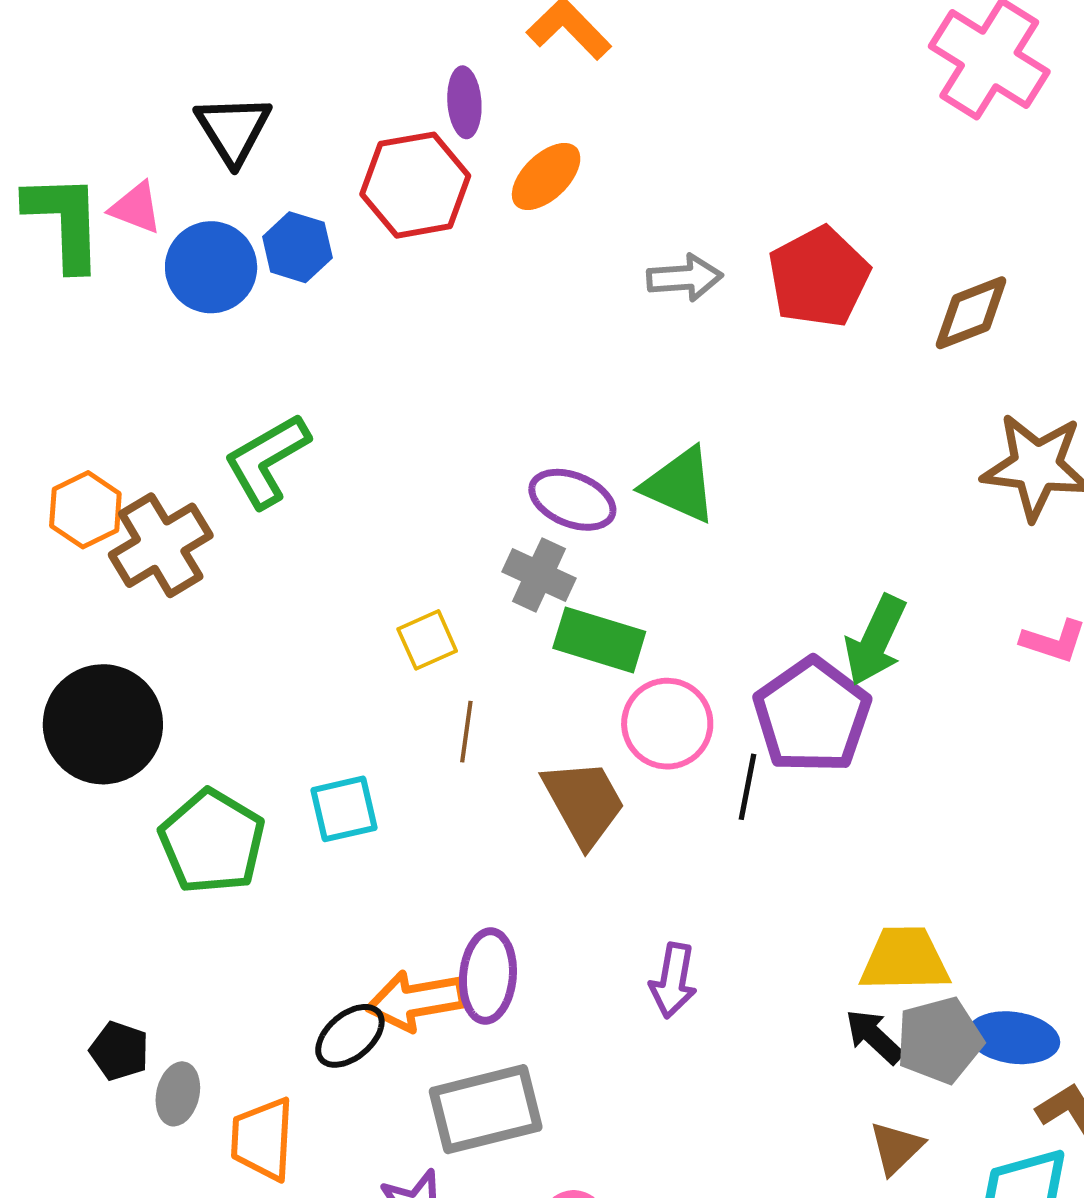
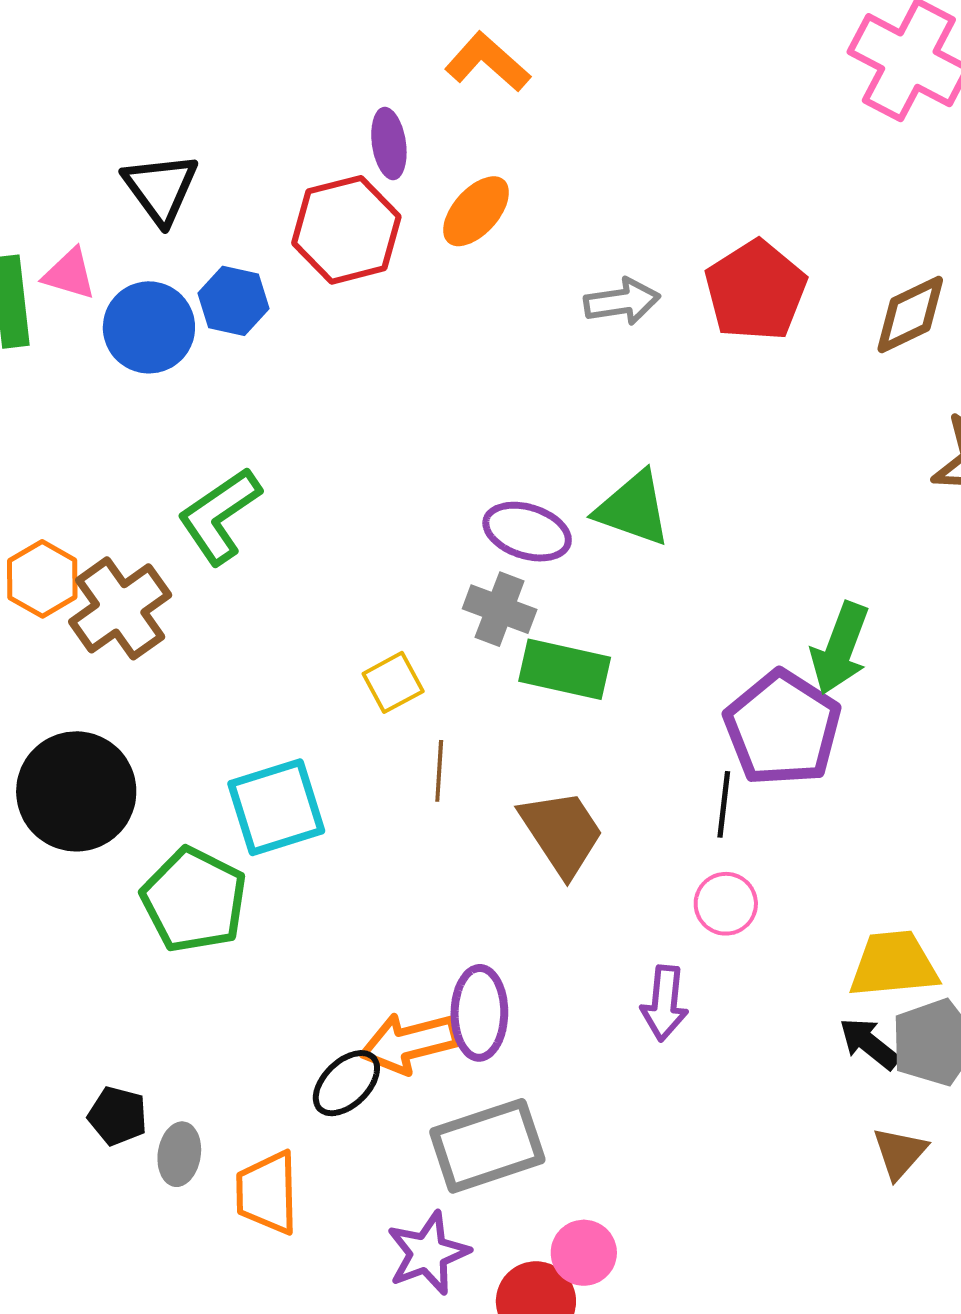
pink circle: (667, 724) -> (726, 904), moved, size x0.7
cyan square: (344, 809) -> (276, 807), moved, size x1.4

